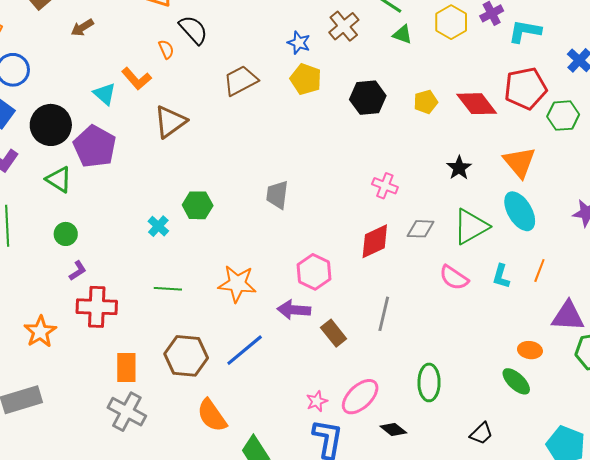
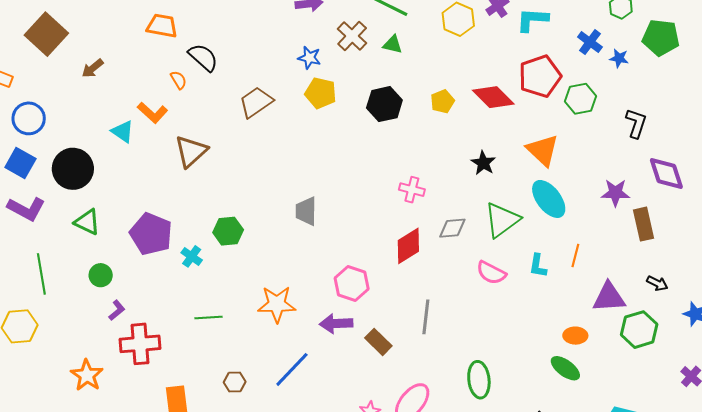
green triangle: (402, 34) -> (393, 44), moved
purple pentagon: (95, 146) -> (151, 234), moved
brown hexagon: (186, 356) -> (235, 382), size x0.5

